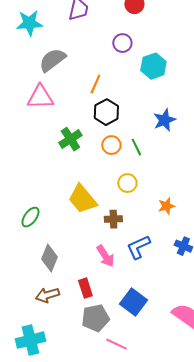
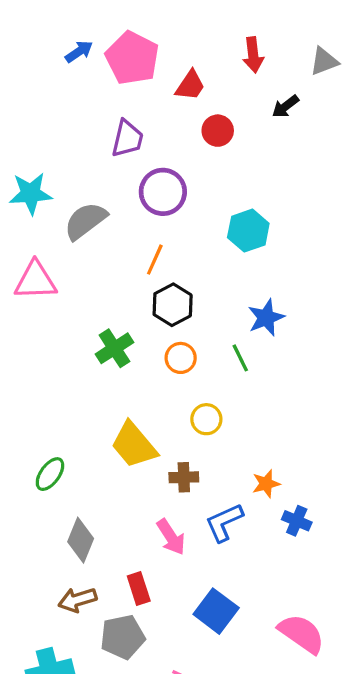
cyan star: (29, 23) -> (31, 193), moved
purple circle: (122, 43) -> (163, 192), moved, size x1.5
pink triangle: (40, 97) -> (35, 281), moved
green line: (136, 147) -> (240, 358), moved
orange star: (166, 206) -> (266, 484), moved
gray pentagon: (95, 318) -> (123, 637), moved

